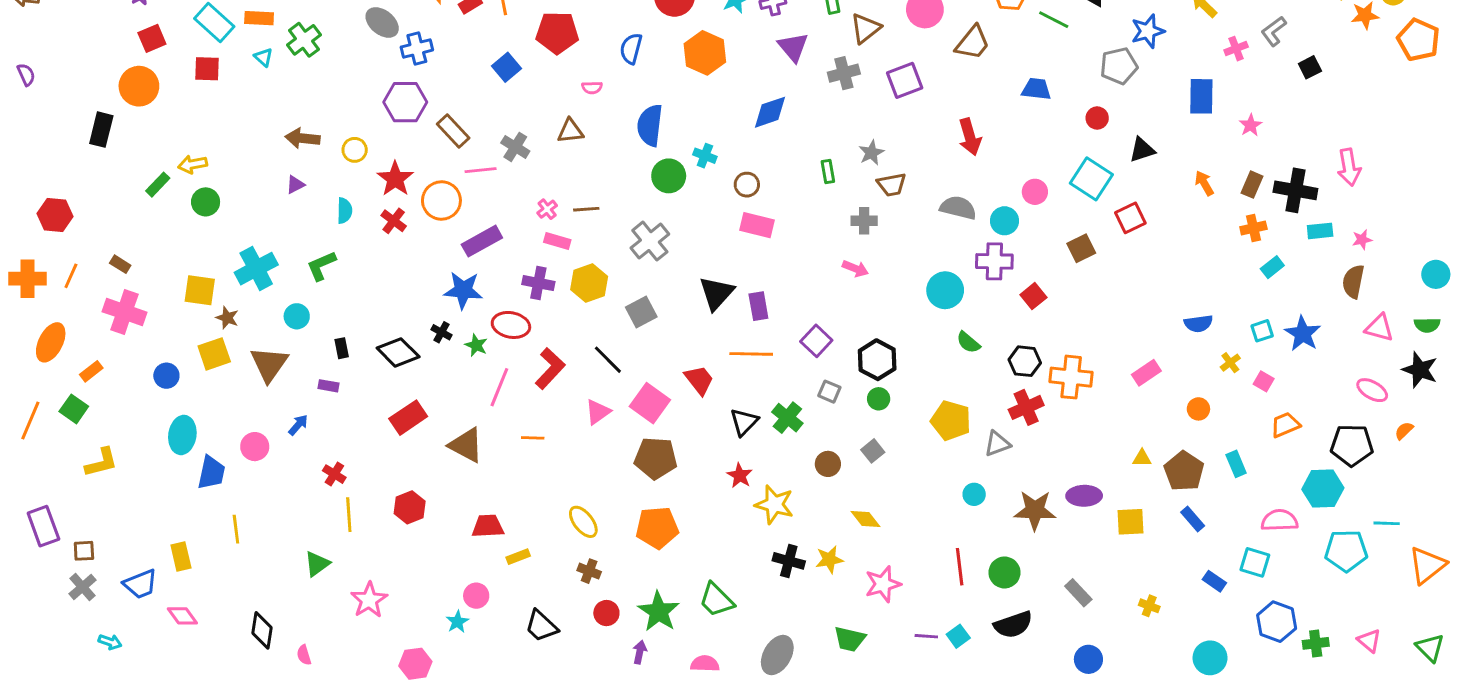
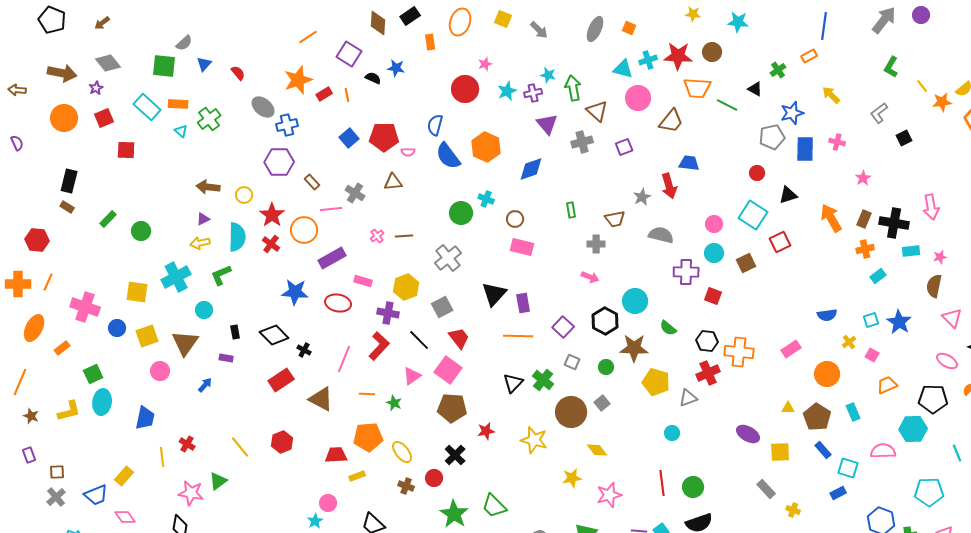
brown triangle: (866, 28) -> (597, 111), turned -40
red pentagon: (557, 33) -> (384, 137), moved
pink cross: (1236, 49) -> (837, 142), moved, turned 35
orange hexagon: (705, 53) -> (486, 147), moved
red square: (207, 69) -> (126, 150), moved
purple square: (905, 80) -> (624, 147), size x0.7
orange circle: (139, 86) -> (64, 118), moved
blue trapezoid: (1036, 89) -> (689, 163), moved
blue rectangle: (1201, 96) -> (805, 149), moved
blue semicircle: (650, 125) -> (448, 156), moved, turned -44
brown rectangle: (453, 131) -> (312, 182), size x0.7
gray star: (871, 153) -> (642, 197), moved
yellow arrow: (193, 164) -> (200, 243), moved
orange arrow: (1204, 183) -> (831, 218), size x1.6
cyan semicircle: (344, 211) -> (237, 237), size x1.6
cyan circle: (1004, 221) -> (714, 253), moved
pink rectangle: (557, 241) -> (363, 281), moved
brown rectangle: (120, 264) -> (67, 207), moved
purple cross: (538, 283) -> (388, 313), moved
blue star: (463, 290) -> (295, 292), moved
cyan circle: (945, 290) -> (635, 301), moved
red square: (1033, 296) -> (713, 296), turned -30
brown star: (227, 318) -> (31, 416), moved
red ellipse: (511, 325) -> (338, 303), moved
pink triangle: (1379, 328) -> (952, 318), turned 30
black cross: (441, 332) -> (304, 350), moved
green star: (476, 345) -> (394, 403), moved
black hexagon: (877, 360) -> (605, 321), moved
blue circle: (166, 376) -> (117, 328), moved
red trapezoid: (699, 380) -> (459, 338), moved
green square: (74, 409) -> (93, 374), moved, turned 30
orange circle: (1198, 409) -> (827, 374), size x1.6
cyan ellipse: (182, 435) -> (102, 402), moved
pink circle: (255, 447) -> (160, 371), moved
brown circle: (828, 464) -> (571, 412), size x1.8
red cross: (334, 474) -> (187, 444), moved
red star: (740, 476) -> (486, 431), moved, turned 30
purple ellipse: (1084, 496) -> (748, 434), turned 30
brown star: (1035, 510) -> (634, 348), moved
yellow line: (349, 515) -> (240, 447), turned -35
cyan line: (1387, 523) -> (957, 453), turned 66
purple rectangle: (43, 526) -> (29, 455), size x0.6
orange pentagon: (657, 528) -> (368, 437), moved
cyan pentagon: (1346, 551) -> (929, 492), moved
yellow rectangle: (181, 557) -> (124, 476), turned 54
black cross: (789, 561) -> (455, 455), moved, turned 30
cyan square: (1255, 562) -> (848, 468), moved
blue rectangle: (1214, 581) -> (838, 493), turned -63
gray rectangle: (1078, 593) -> (766, 489), moved
pink star: (369, 600) -> (191, 493), moved, turned -30
red circle: (606, 613) -> (434, 478), moved

